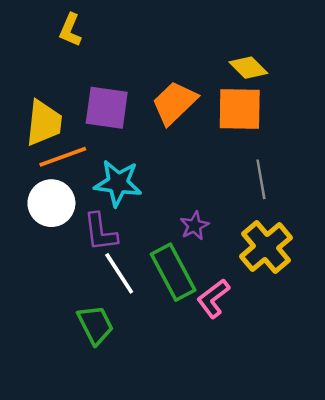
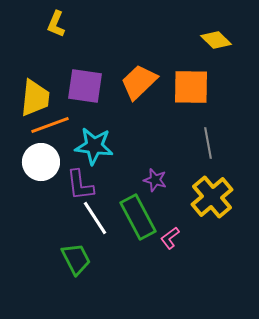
yellow diamond: (248, 68) -> (216, 40), moved
purple star: (194, 226) -> (155, 180), turned -30
pink L-shape: (213, 298) -> (170, 238), size x0.7

